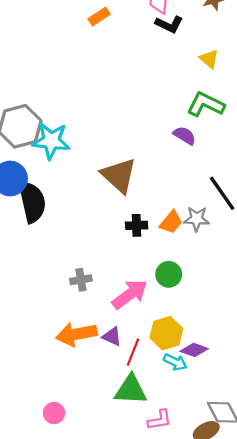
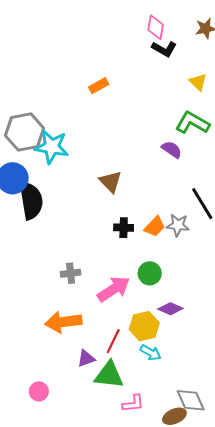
orange rectangle: (99, 16) -> (99, 86), moved
brown triangle: (119, 175) -> (111, 182), size x0.7
purple triangle: (112, 336) -> (86, 358), moved, turned -48
purple diamond: (194, 350) -> (170, 309), moved

